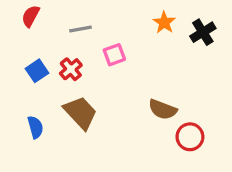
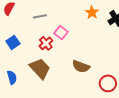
pink square: (114, 55) -> (61, 32), turned -32
red cross: (71, 69) -> (46, 43), moved
brown semicircle: (163, 109) -> (81, 66), moved

